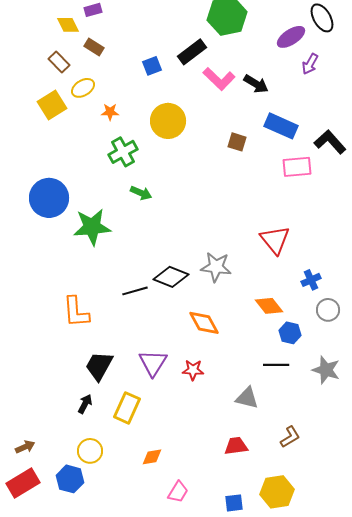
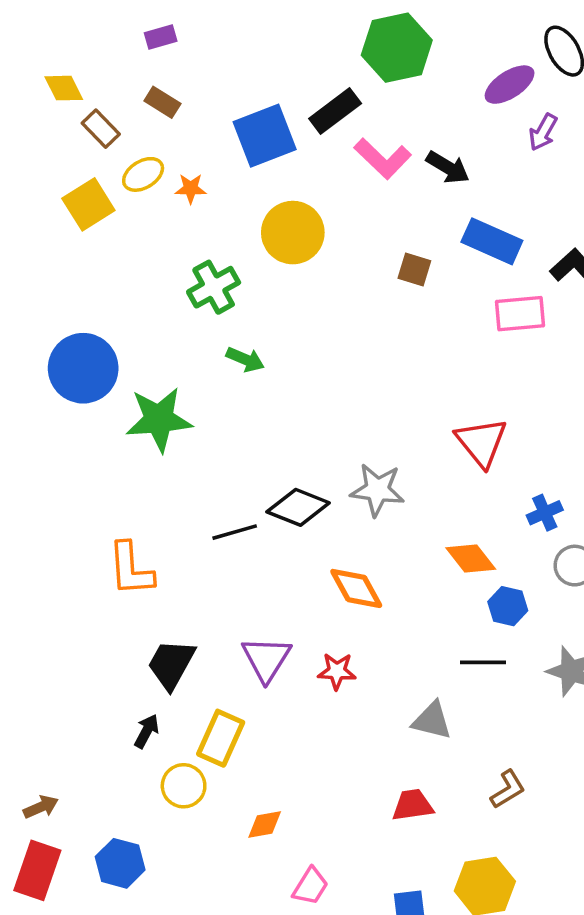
yellow diamond: (68, 25) -> (64, 88), moved
blue square: (152, 66) -> (265, 136), size x1.8
orange star: (110, 112) -> (191, 189), moved
yellow circle: (90, 451) -> (184, 786), moved
red rectangle: (23, 483) -> (37, 870), turned -40

